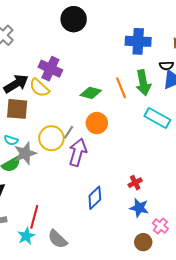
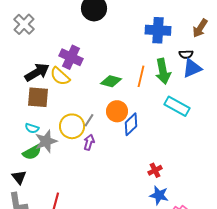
orange line: (121, 88) -> (141, 76), turned 35
purple arrow: (78, 152) -> (89, 142), moved, size x0.6
blue diamond: (95, 198) -> (131, 124), moved

